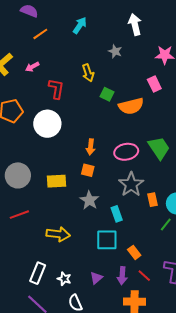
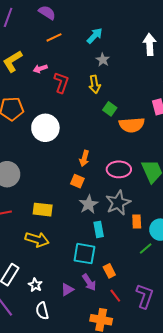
gray star: (115, 51) -> (103, 60), moved
red L-shape: (56, 89) -> (61, 83), moved
yellow rectangle: (57, 181) -> (43, 210), moved
gray star: (89, 200) -> (89, 204), moved
purple arrow: (122, 276) -> (89, 282), moved, turned -48

